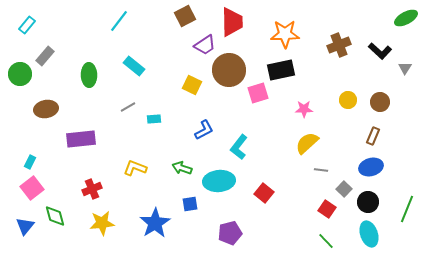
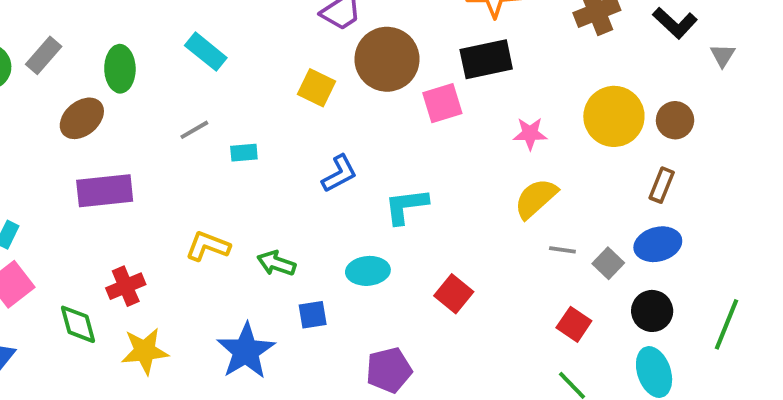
gray rectangle: (45, 56) -> (44, 55), moved
yellow circle: (348, 100) -> (614, 116), size x1.8
brown ellipse: (46, 109) -> (82, 118), moved, turned -30
cyan L-shape: (239, 147) -> (406, 206), turned 45
green arrow: (182, 168) -> (276, 263), moved
cyan ellipse: (219, 181) -> (368, 271), size x0.7
gray square: (344, 189) -> (608, 263), moved
green diamond: (55, 216) -> (78, 324), moved

